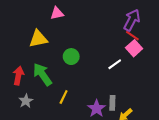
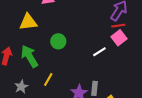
red line: (132, 36) -> (118, 26), turned -48
gray star: (26, 101) -> (21, 87), moved

